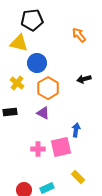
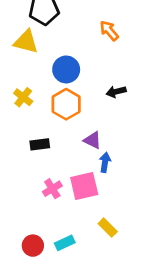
blue circle: (37, 63) -> (66, 69), moved
black rectangle: (10, 112) -> (40, 144), moved
purple triangle: (43, 113) -> (92, 140), moved
pink cross: (38, 149) -> (52, 189), turned -32

